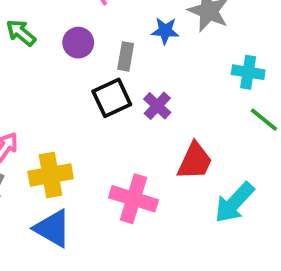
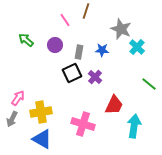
blue star: (165, 31) -> (102, 50), moved
cyan cross: (248, 72) -> (137, 47), moved, turned 35
cyan arrow: (234, 203) -> (134, 126), turned 145

